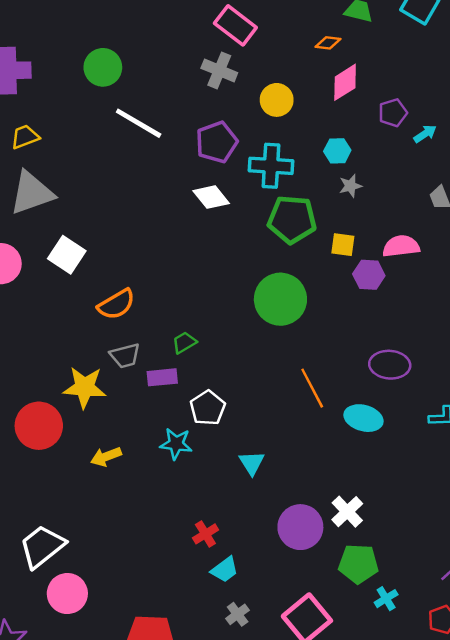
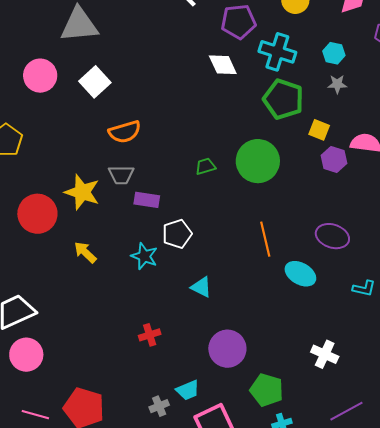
green trapezoid: (184, 342) -> (205, 166), moved
yellow arrow: (106, 457) -> (85, 252), turned 50
cyan triangle: (252, 463) -> (201, 287), turned -45
white cross: (347, 512) -> (325, 354), moved, turned -36
cyan trapezoid: (225, 570) -> (188, 390), moved

